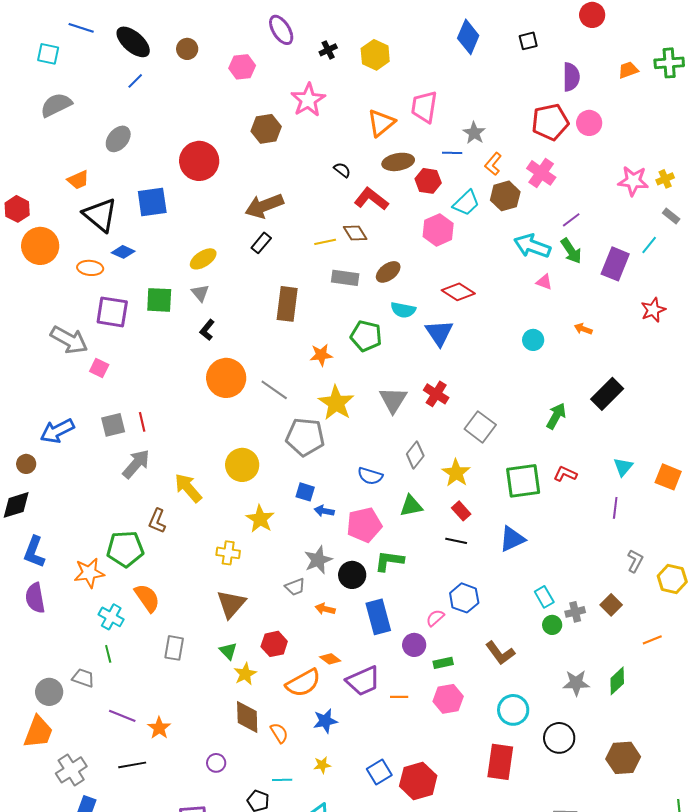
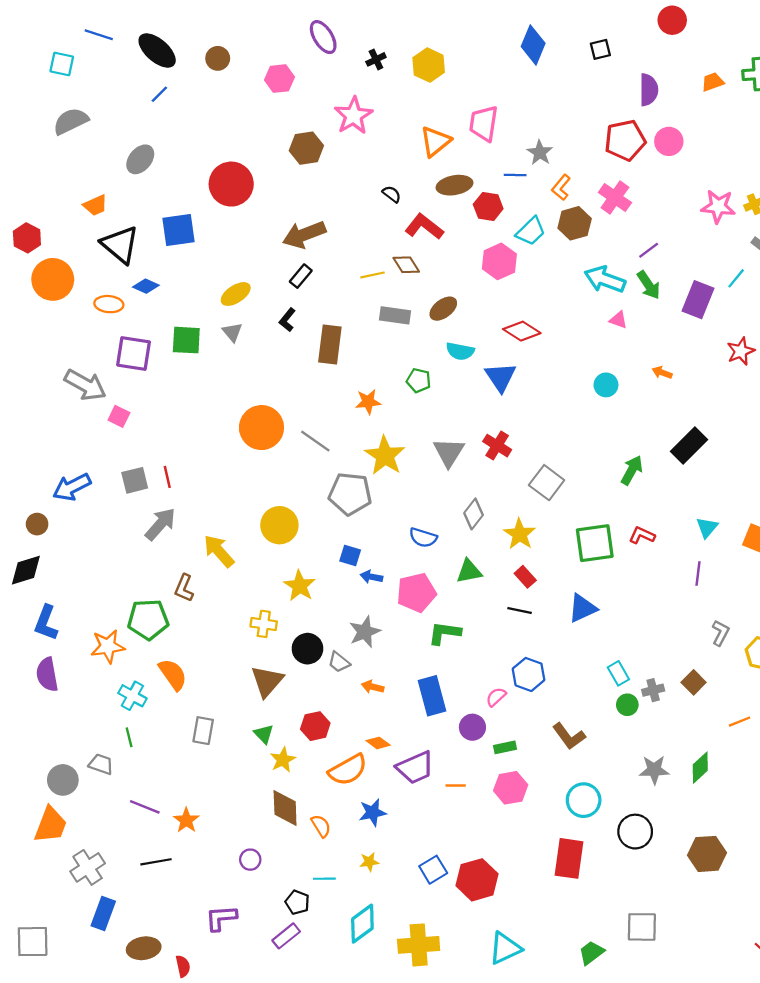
black L-shape: (207, 330) -> (287, 320), moved
green pentagon: (366, 336) -> (419, 380), size x0.7
black circle: (352, 575) -> (307, 649), moved
gray trapezoid: (295, 587) -> (339, 662), turned 60

